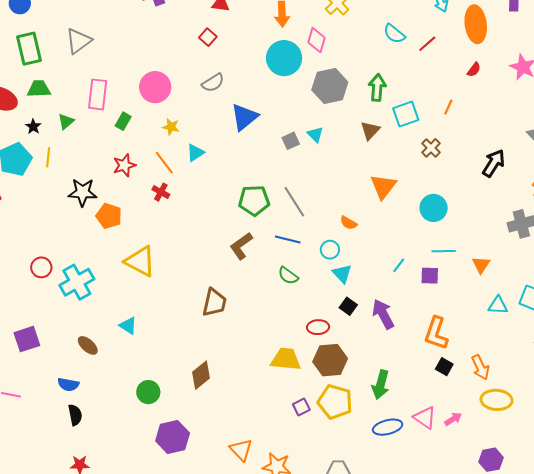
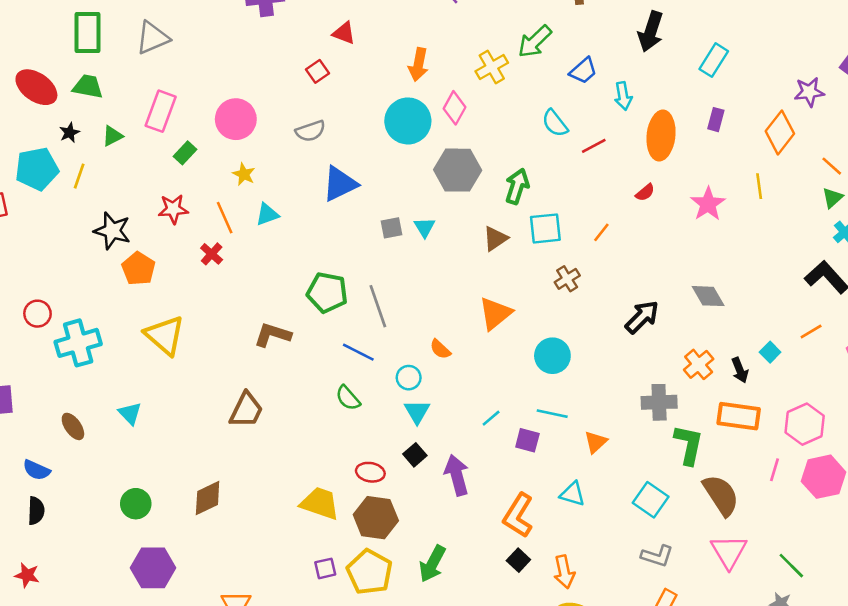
brown L-shape: (241, 246) -> (273, 335), moved, turned 40
cyan triangle: (498, 305) -> (572, 494), moved

